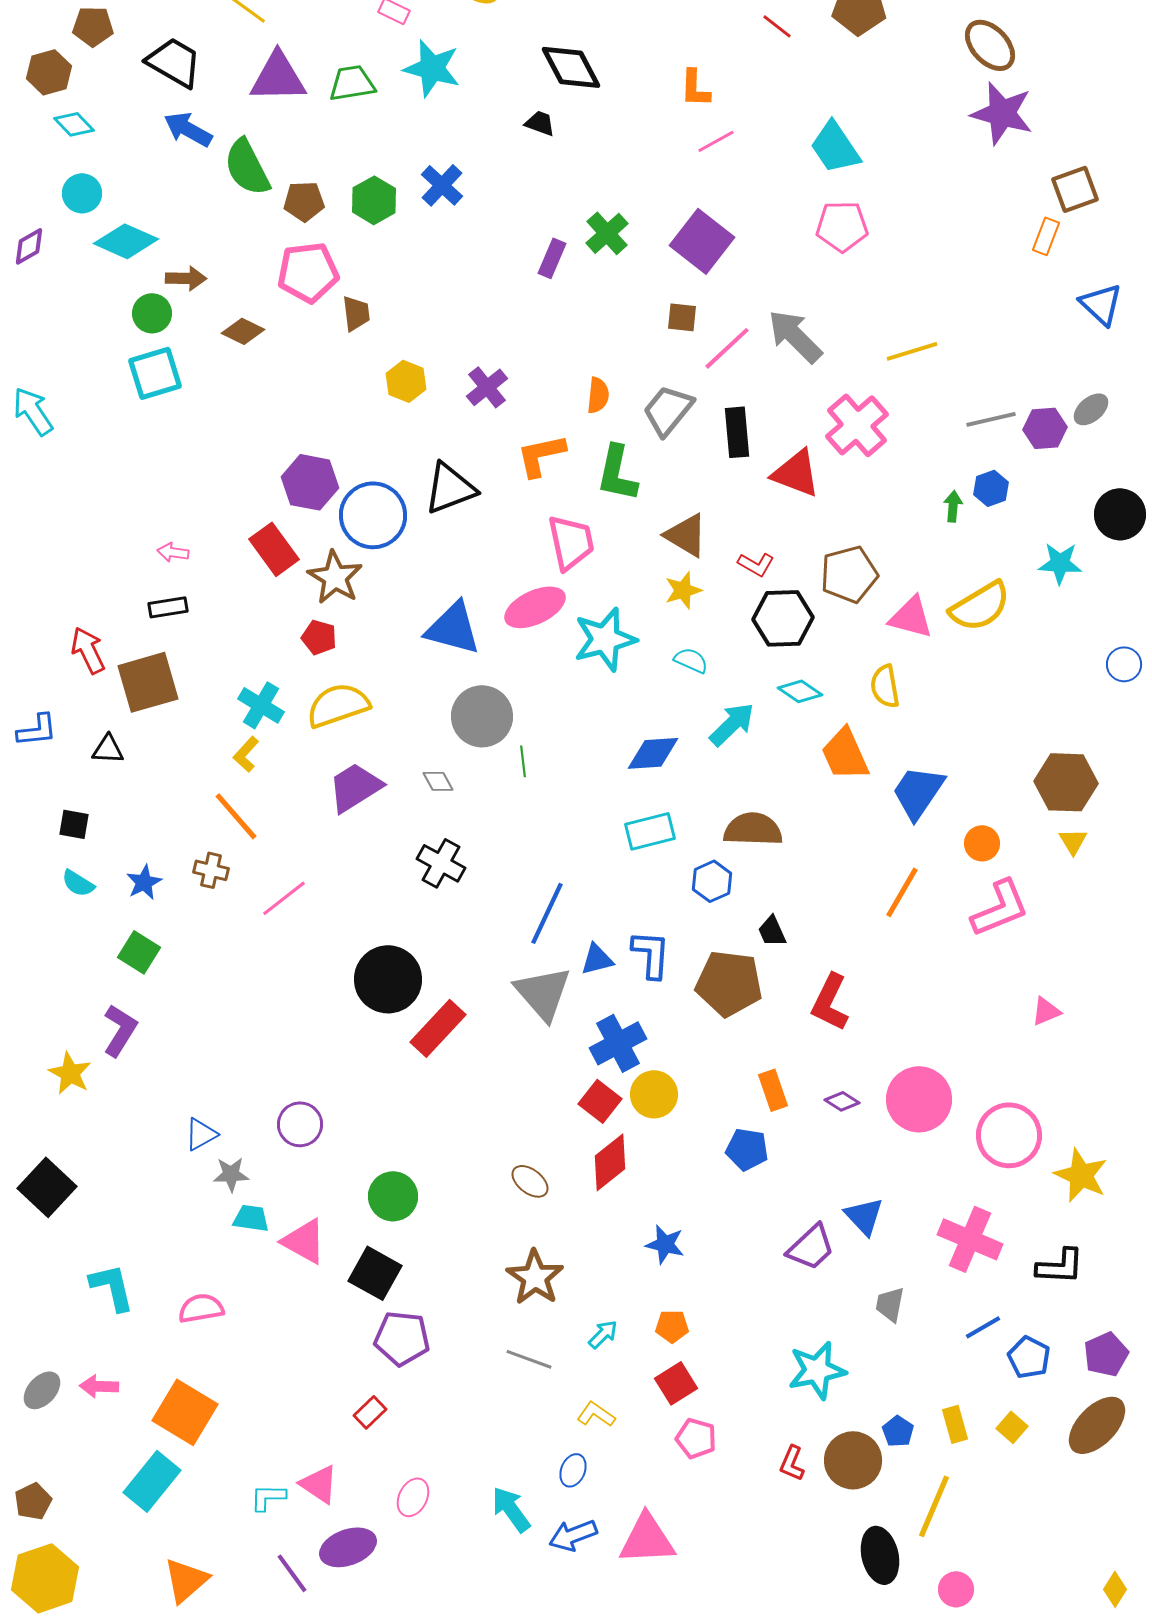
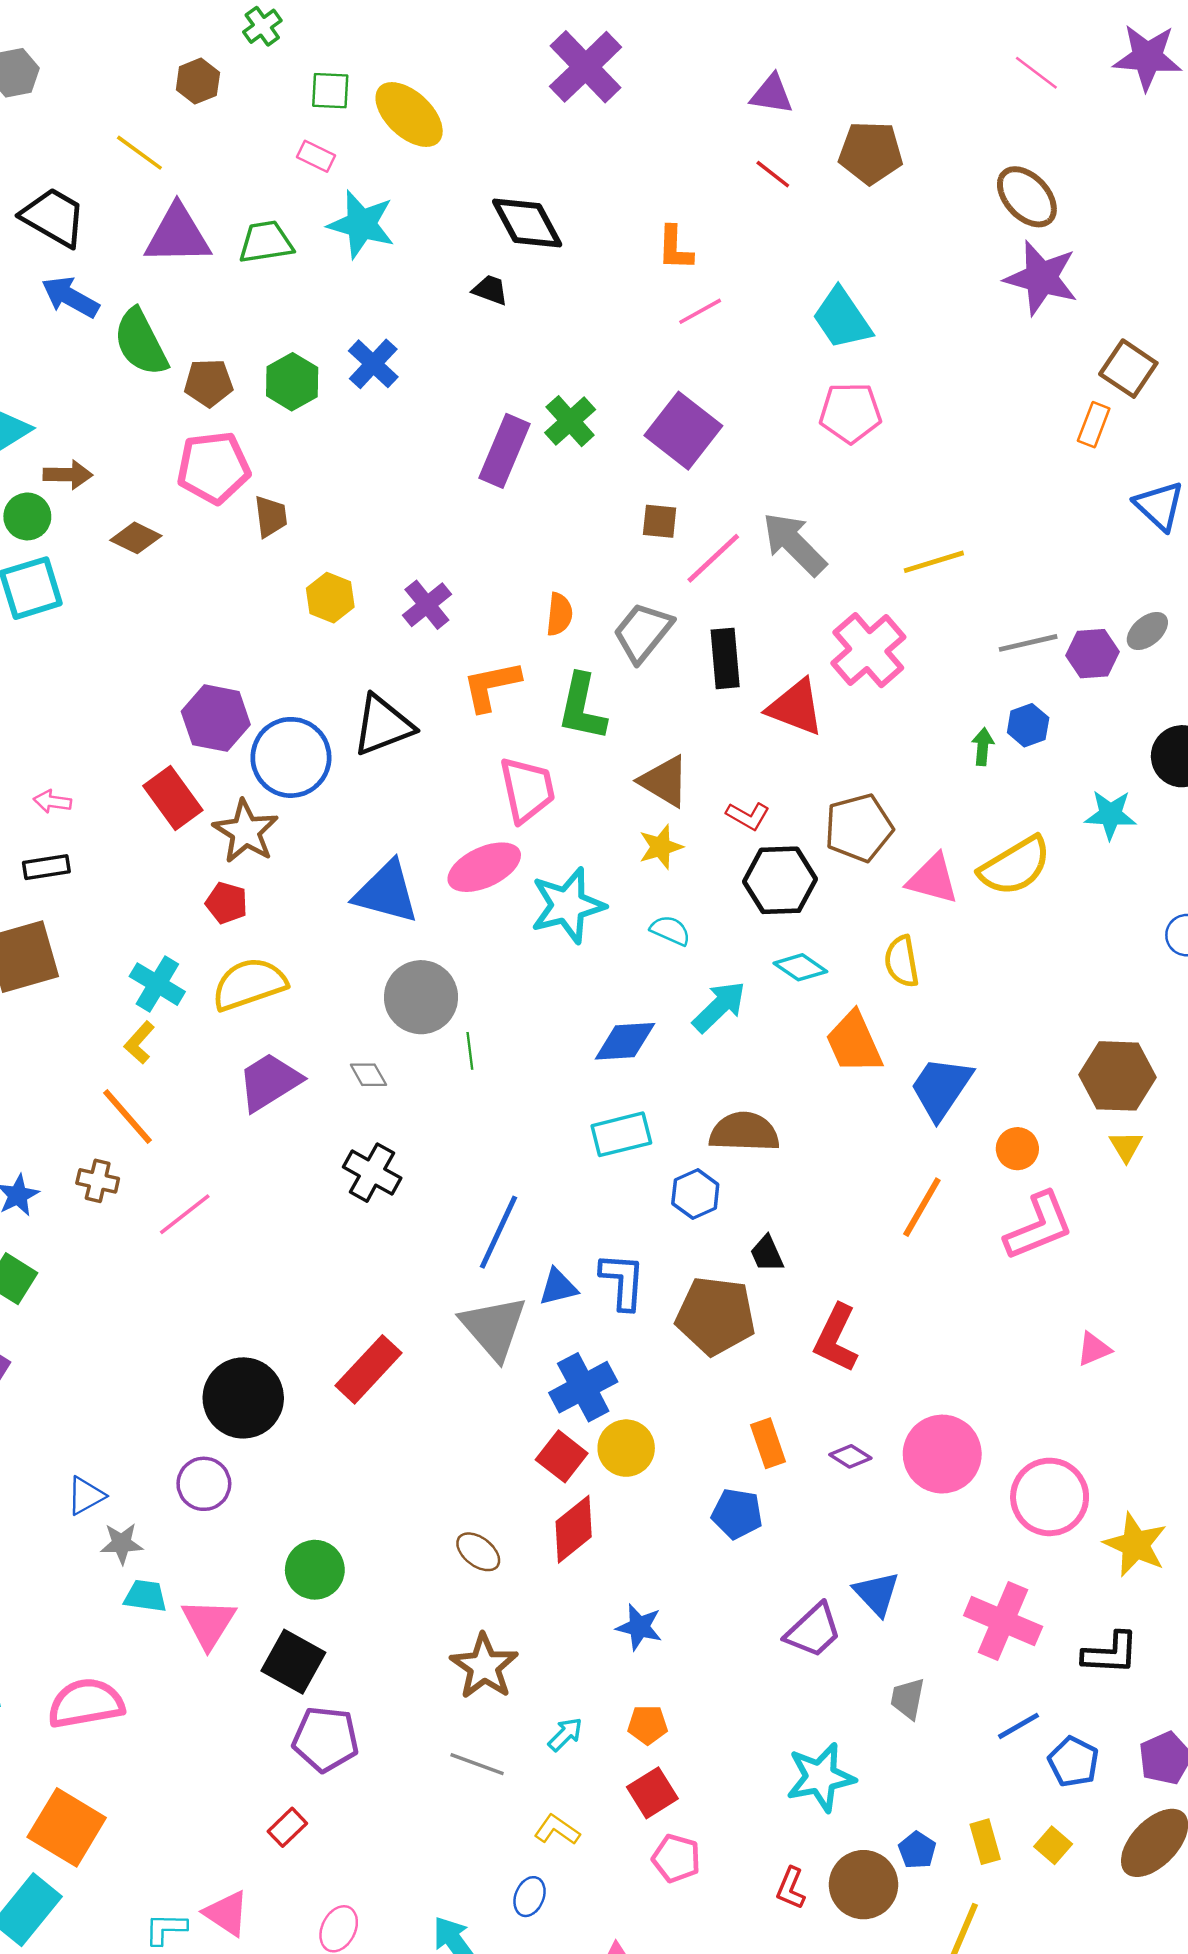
brown square: (1075, 189) -> (1128, 369), turned -36
purple rectangle: (552, 258) -> (504, 451), size x1.5
black circle: (388, 979) -> (243, 1398), moved
pink triangle: (304, 1241) -> (209, 1623), turned 33
pink semicircle: (201, 1308) -> (86, 1703), size x1.4

